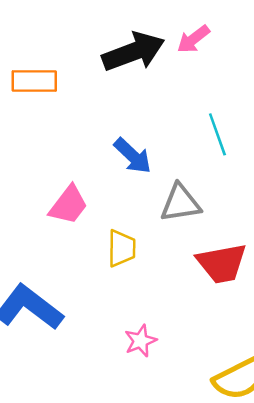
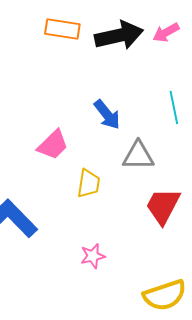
orange rectangle: (34, 81) -> (62, 29), moved
red trapezoid: (222, 263) -> (163, 206), turned 120

